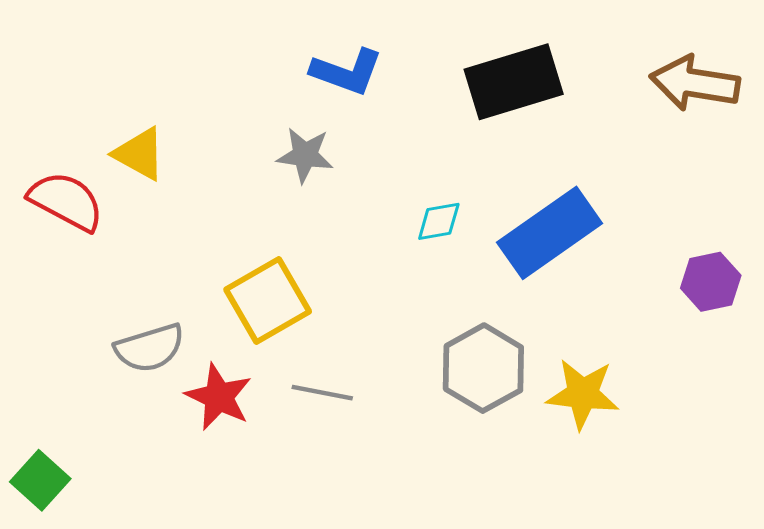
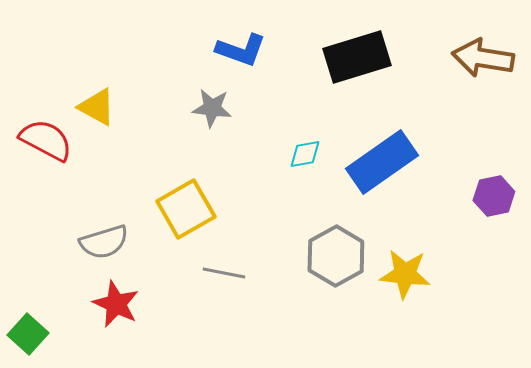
red star: (219, 397) -> (116, 304), moved

